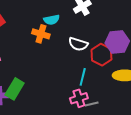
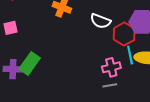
cyan line: (83, 77) -> (130, 55), moved, turned -30
pink cross: (79, 98) -> (111, 67), moved

